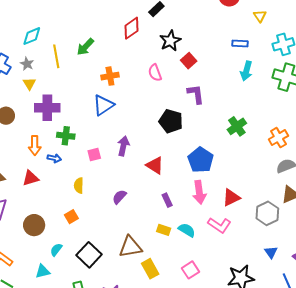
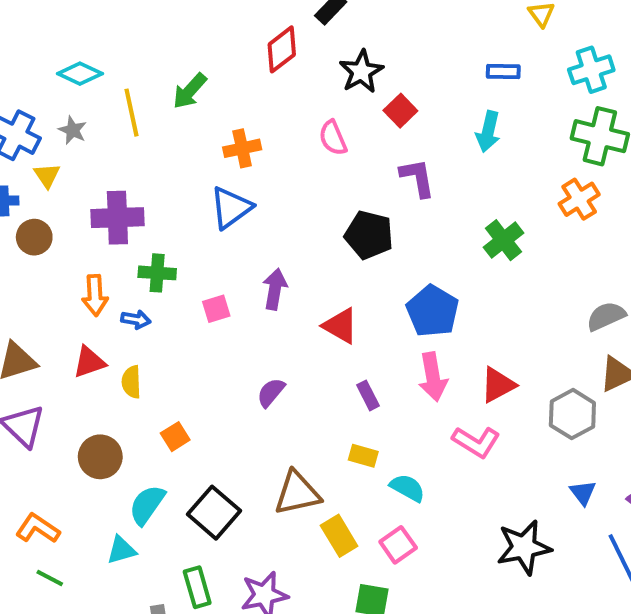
cyan diamond: (32, 36) -> (80, 74), turned 50
cyan arrow: (246, 71) -> (488, 132), moved
yellow triangle: (29, 84) -> (47, 175), moved
orange cross: (278, 138) -> (579, 199), moved
yellow semicircle: (79, 186) -> (131, 382), moved
cyan semicircle: (187, 230) -> (407, 488), moved
cyan semicircle: (56, 250) -> (147, 505), size x1.5
pink square: (191, 270) -> (398, 545), moved

